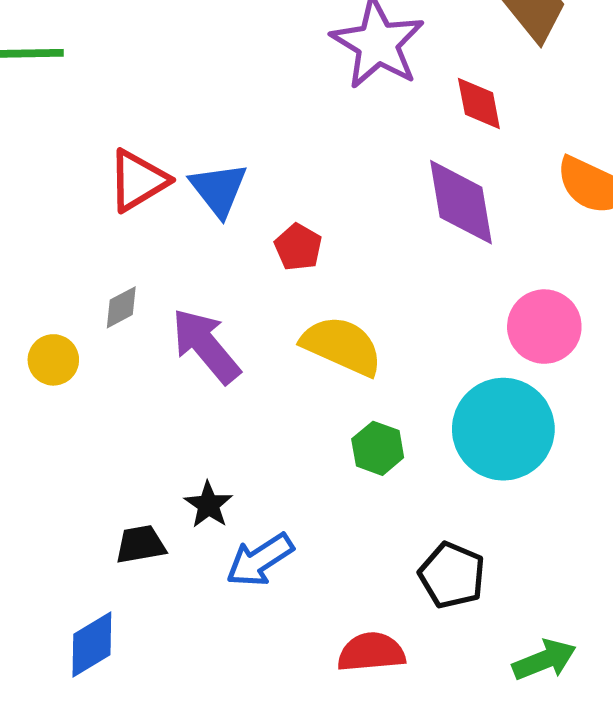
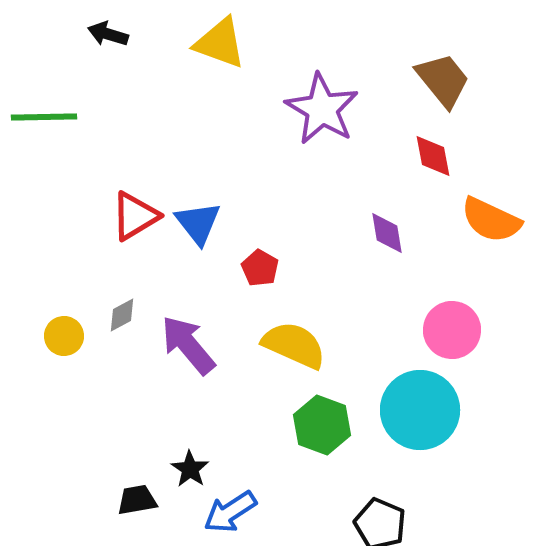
red diamond: (479, 104) -> (433, 156), moved
purple diamond: (461, 202) -> (387, 233), size x0.6
yellow circle: (53, 360) -> (64, 336), moved
green hexagon: (378, 448) -> (322, 425), size x1.4

